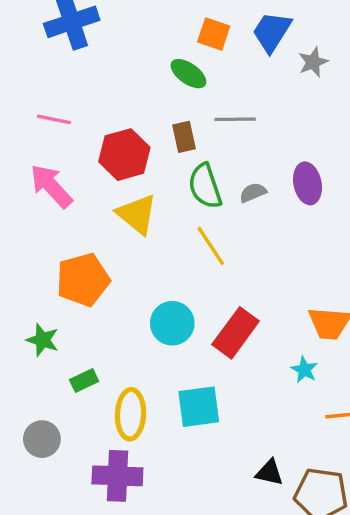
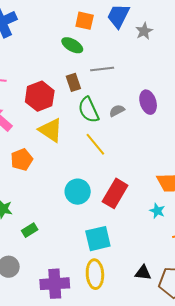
orange pentagon: (83, 280) -> (22, 160), moved, size x0.7
yellow ellipse: (131, 414) -> (95, 274), moved

